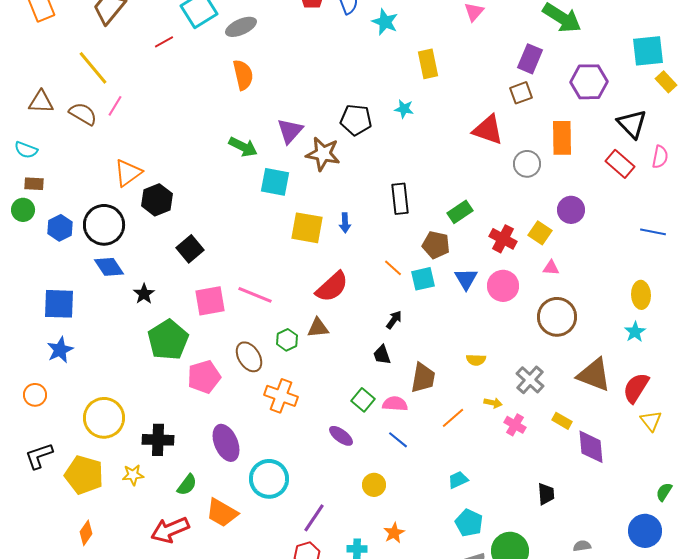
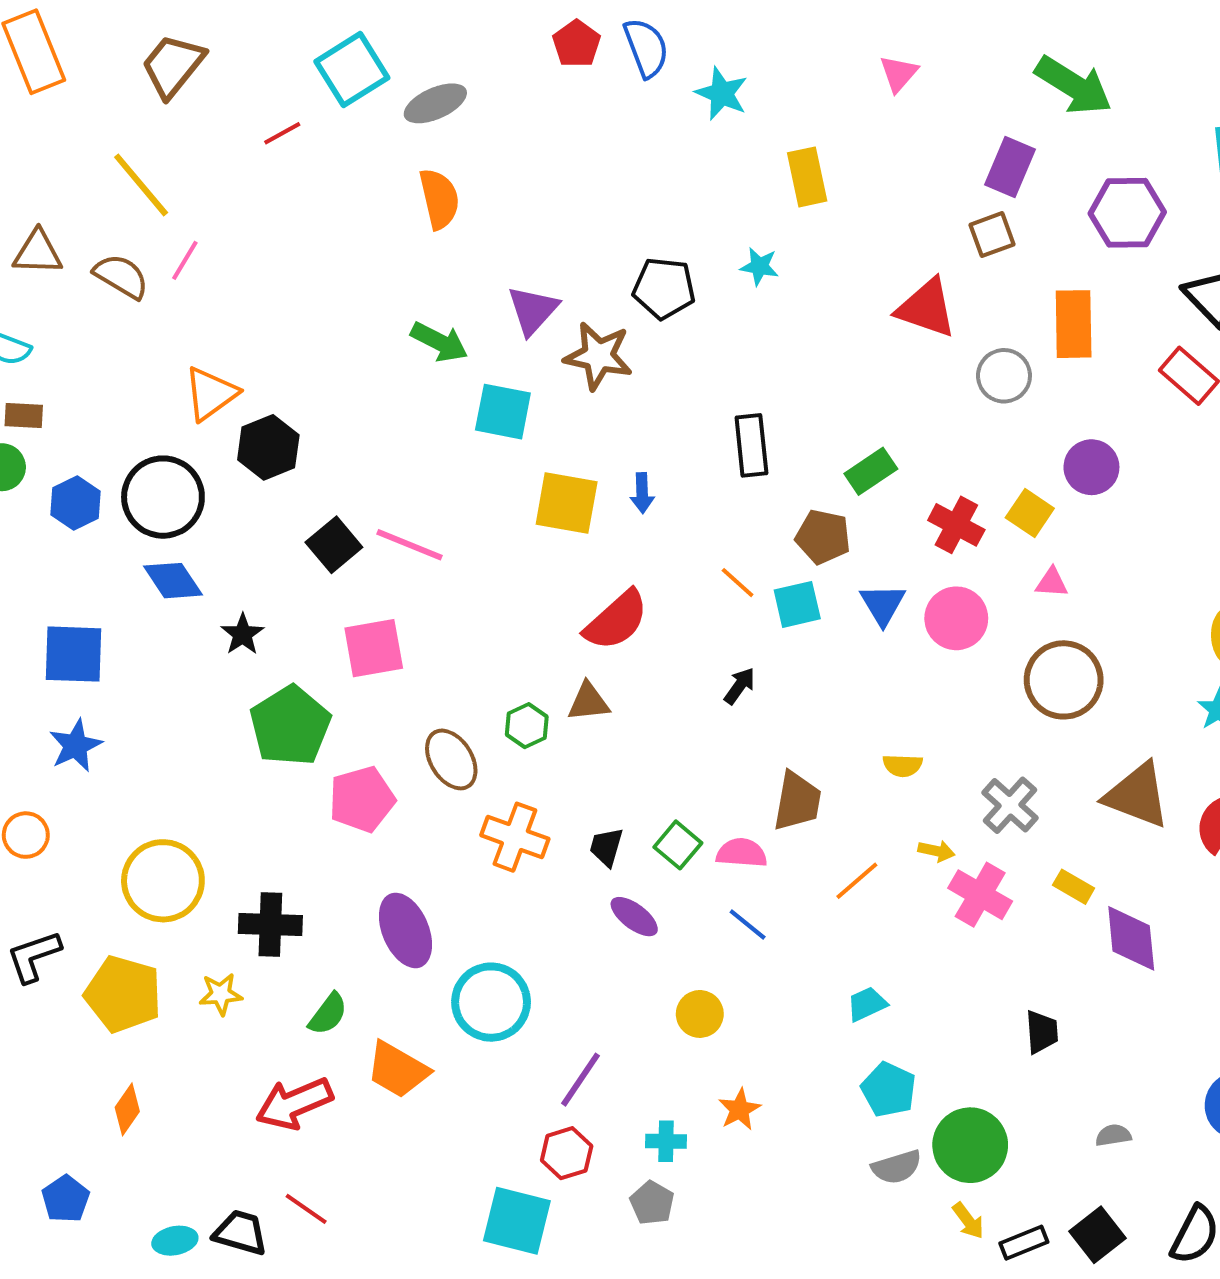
pink line: (255, 295) -> (410, 545), moved
black trapezoid: (382, 355) -> (606, 847), moved, turned 35
pink cross: (515, 425) -> (980, 895), size x1.4

